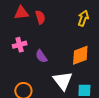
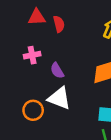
white triangle: (63, 81) -> (59, 98), moved, turned -35

